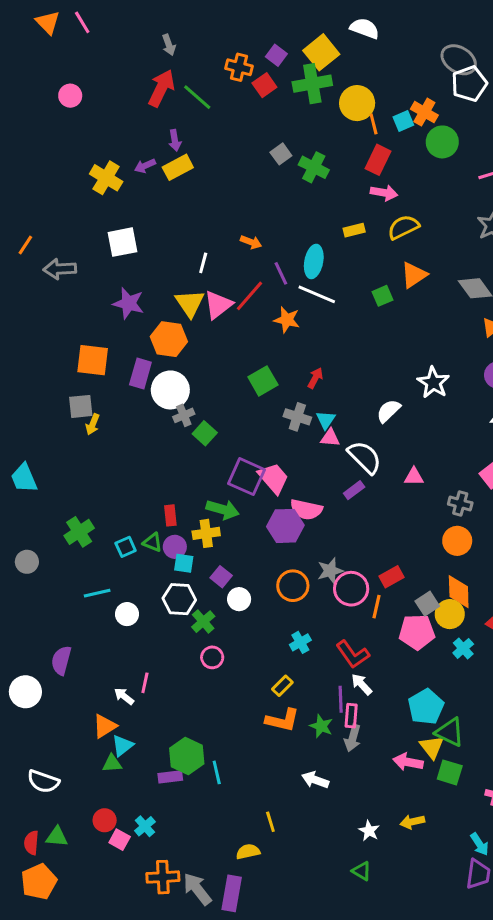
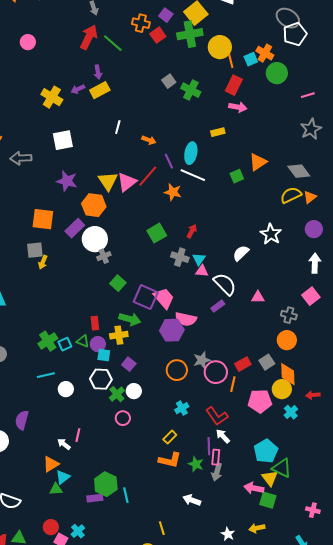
yellow semicircle: (403, 227) -> (291, 195), moved
white line: (203, 263) -> (118, 127), moved
purple rectangle: (140, 374) -> (75, 228), turned 30
green square: (205, 433) -> (118, 283), moved
green cross: (79, 532) -> (48, 341), moved
white circle: (239, 599) -> (134, 391), moved
gray square: (427, 604) -> (267, 362), moved
green square: (450, 772) -> (268, 500), moved

